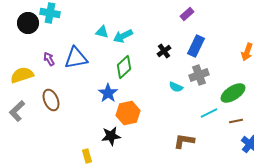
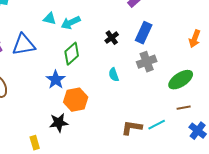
cyan semicircle: (176, 87) -> (114, 75), moved, turned 48
cyan line: (209, 113) -> (157, 125), moved

